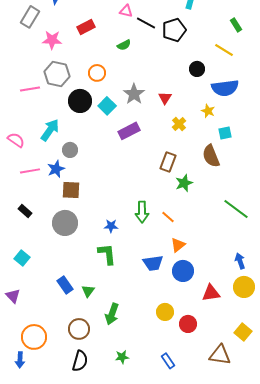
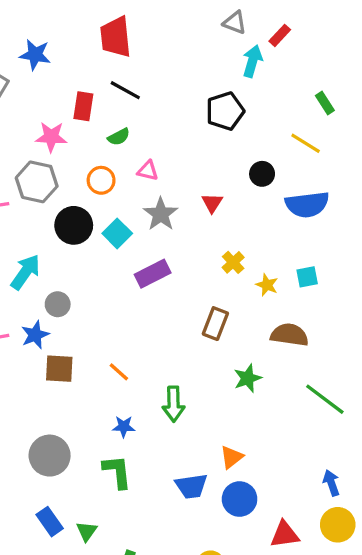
pink triangle: (126, 11) -> (148, 171), moved
black line: (146, 23) -> (125, 90), moved
red rectangle: (86, 27) -> (83, 106), turned -54
pink star: (52, 40) -> (51, 137), moved
green semicircle: (124, 45) -> (119, 137), moved
red triangle: (165, 98) -> (212, 203), moved
yellow star: (208, 111) -> (267, 285), moved
brown semicircle: (211, 156) -> (289, 335), moved, turned 120
green star: (184, 183) -> (248, 378), moved
orange line: (168, 217) -> (119, 372), moved
gray circle: (65, 223) -> (50, 456), moved

